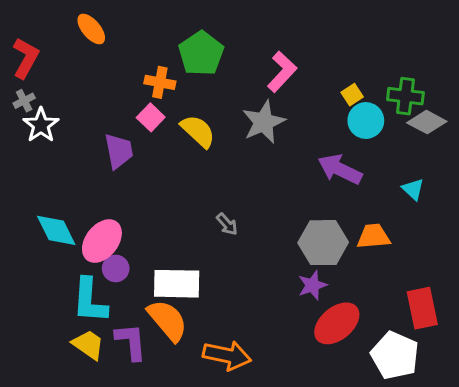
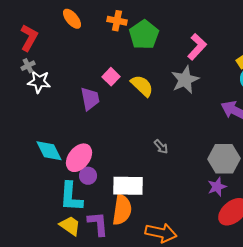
orange cross: (160, 82) -> (117, 21), moved
white star: (41, 125) -> (39, 82), turned -30
orange semicircle: (168, 320) -> (122, 210), turned 48

